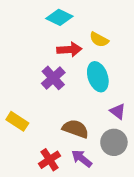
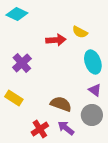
cyan diamond: (59, 17) -> (17, 14), moved
cyan ellipse: (98, 77) -> (93, 62), moved
purple cross: (53, 78) -> (22, 63), moved

